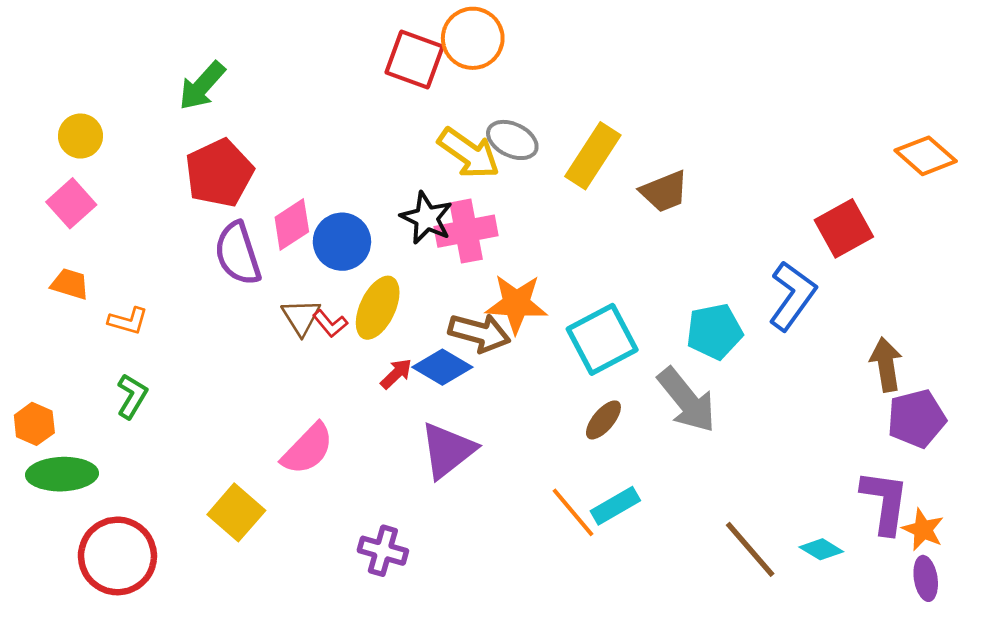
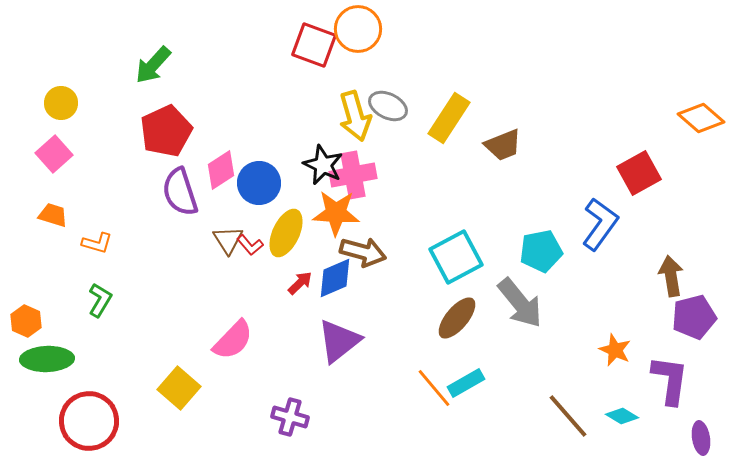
yellow arrow: (469, 153) -> (355, 116), turned 39
orange star: (516, 304) -> (336, 213), moved
blue diamond: (442, 367) -> (335, 278), turned -54
brown ellipse: (603, 420) -> (457, 318), size x1.4
orange star: (923, 530) -> (615, 350), moved

